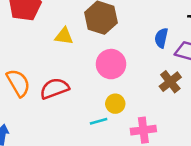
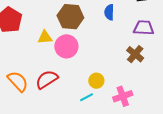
blue semicircle: (161, 38) -> (109, 12), moved
pink circle: (111, 64) -> (66, 46), moved

